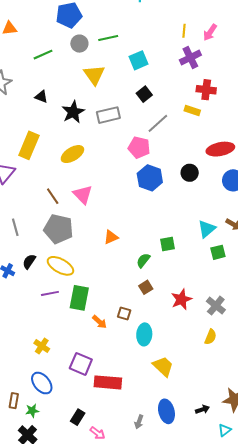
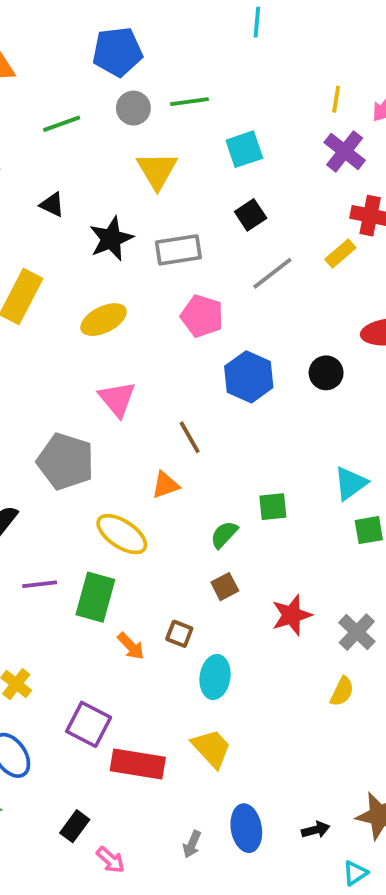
purple cross: (190, 58) -> (345, 151), turned -30
yellow rectangle: (192, 111) -> (340, 254), turned -63
pink pentagon: (139, 147) -> (202, 316), moved
brown line: (53, 196) -> (190, 437), moved
yellow ellipse: (60, 266) -> (122, 534), moved
yellow trapezoid: (163, 366) -> (211, 748), moved

